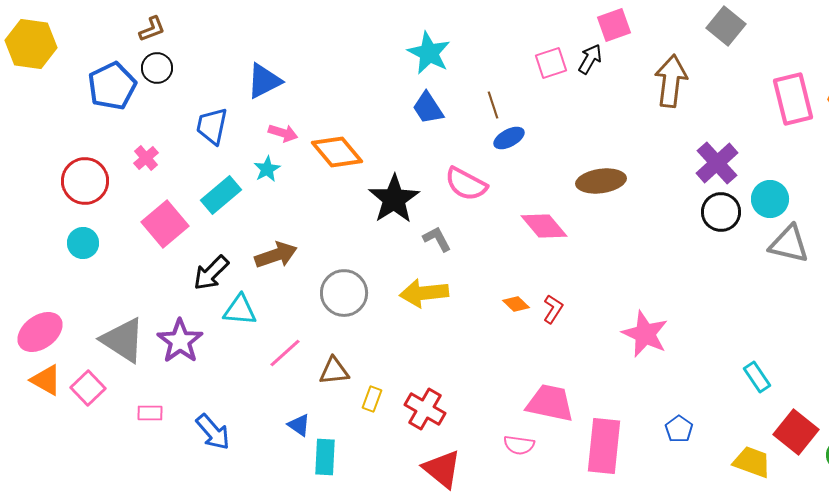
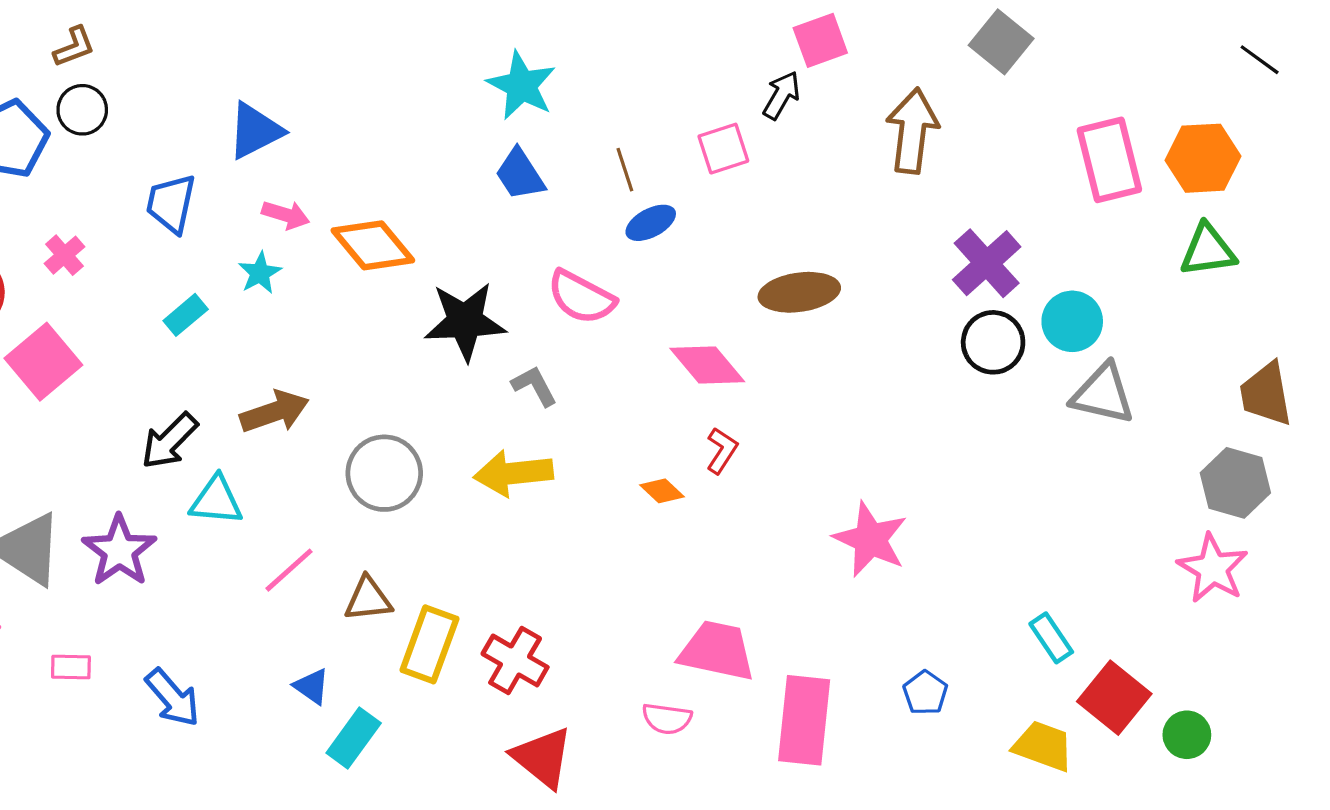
pink square: (551, 63) -> (723, 149), moved
cyan rectangle: (221, 195) -> (186, 315), size x0.7
black star: (394, 199) -> (465, 321), turned 30
pink square: (165, 224) -> (43, 362), moved
red L-shape: (553, 309) -> (722, 451), moved
cyan rectangle: (757, 377) -> (1051, 638), moved
yellow rectangle: (372, 399) -> (429, 644), size x1.8
cyan rectangle: (325, 457) -> (354, 738), turned 33

